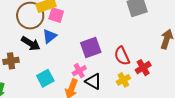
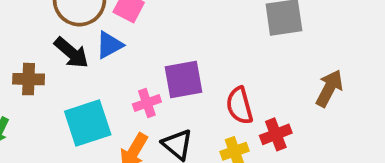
pink cross: (79, 71) -> (147, 103), moved
cyan square: (45, 78) -> (88, 123), size x1.4

